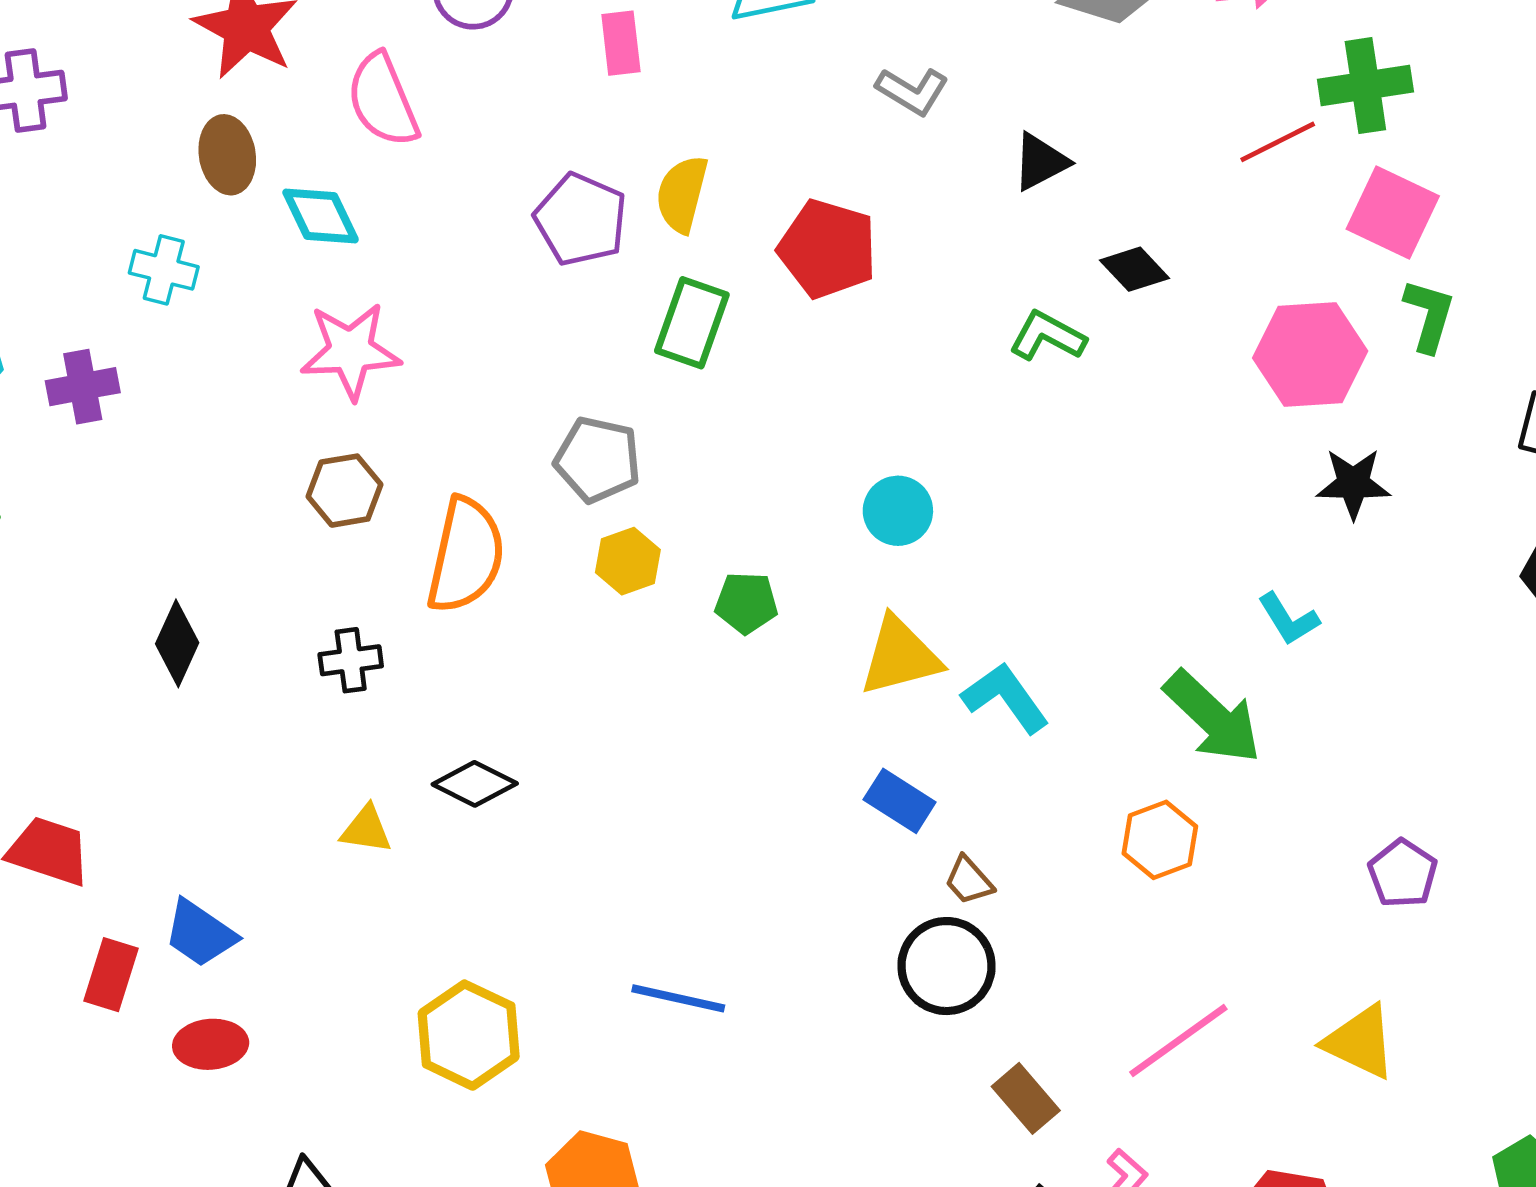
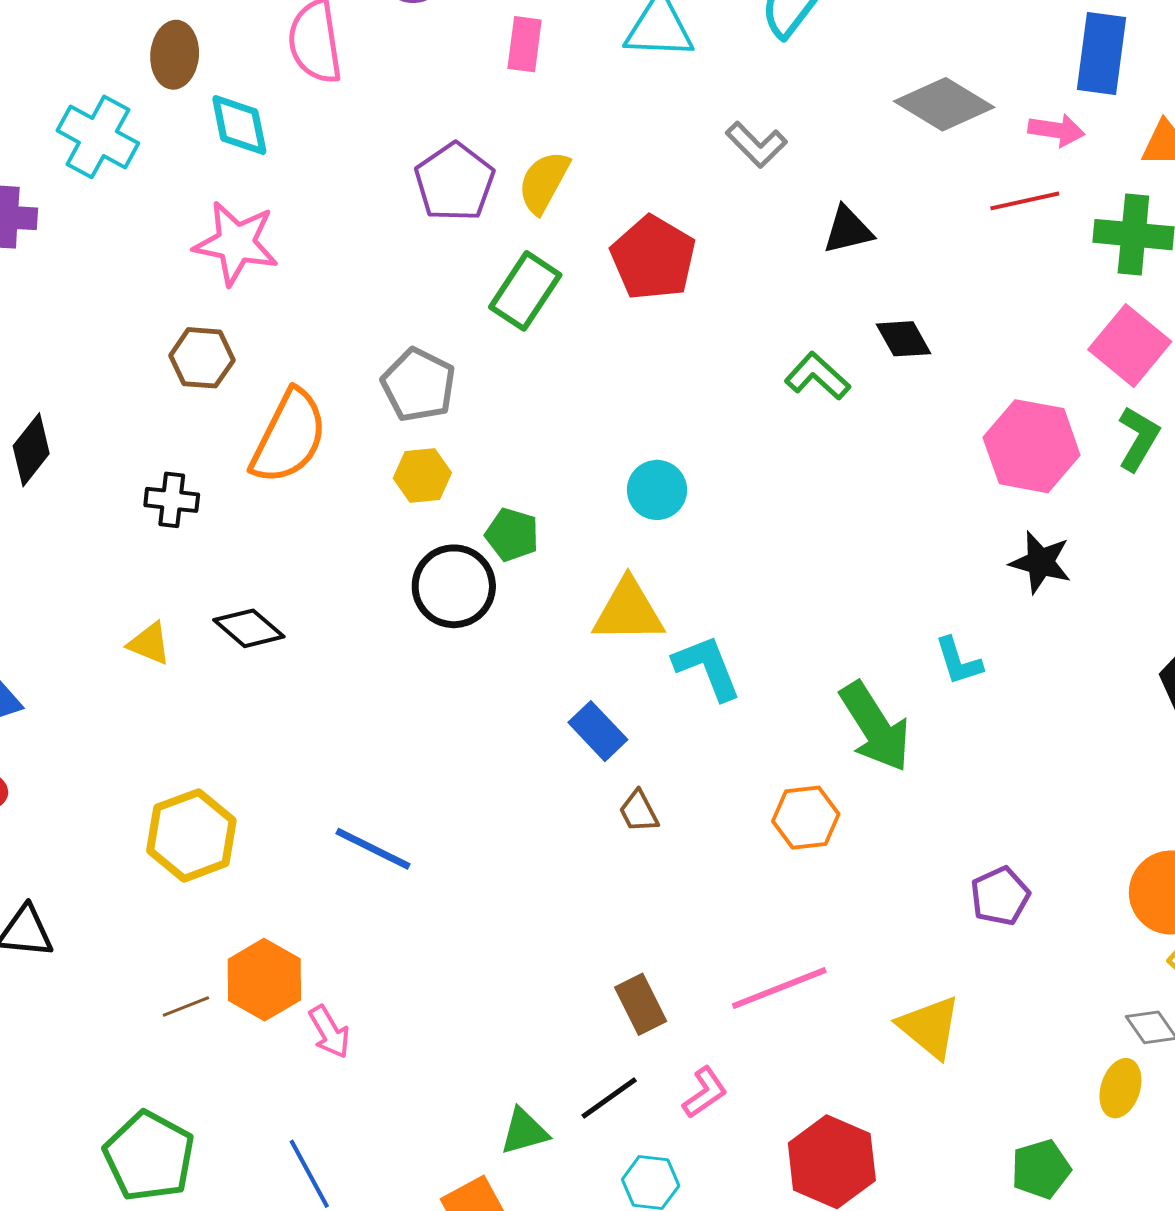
red line: (1278, 142) -> (1025, 201), moved
cyan cross: (164, 270) -> (98, 137), size x1.4
black circle: (947, 966) -> (454, 586), moved

